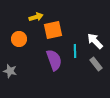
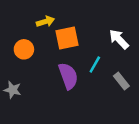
white arrow: (95, 41) -> (119, 39), moved
cyan line: (75, 51) -> (95, 65), turned 32

